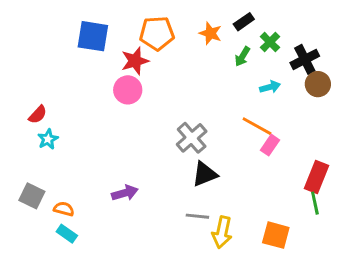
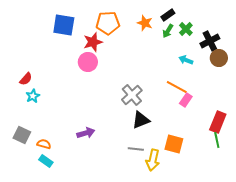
green arrow: (242, 57) -> (168, 31), moved
cyan arrow: (270, 87) -> (186, 60), turned -144
orange square: (276, 235) -> (174, 144), moved

